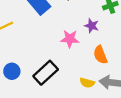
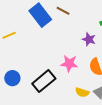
pink star: (70, 39) -> (69, 63), moved

